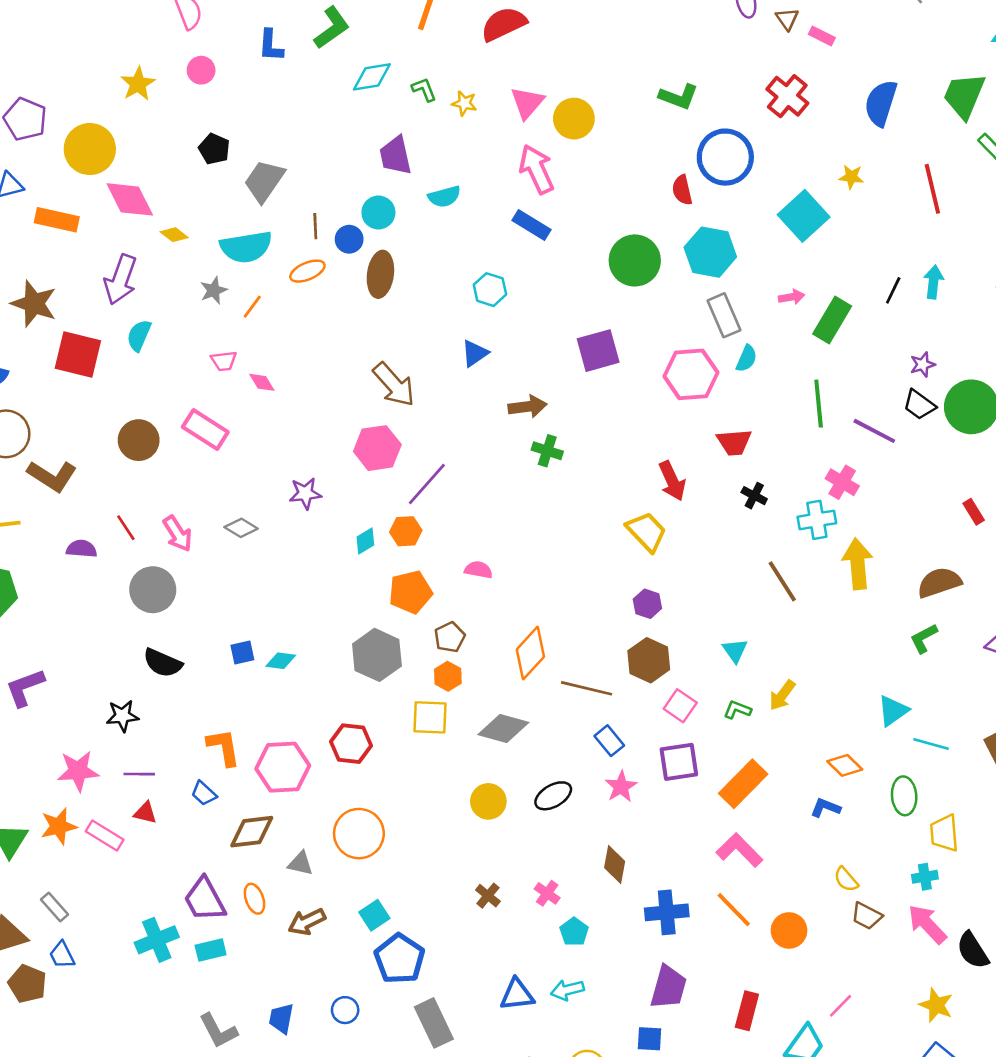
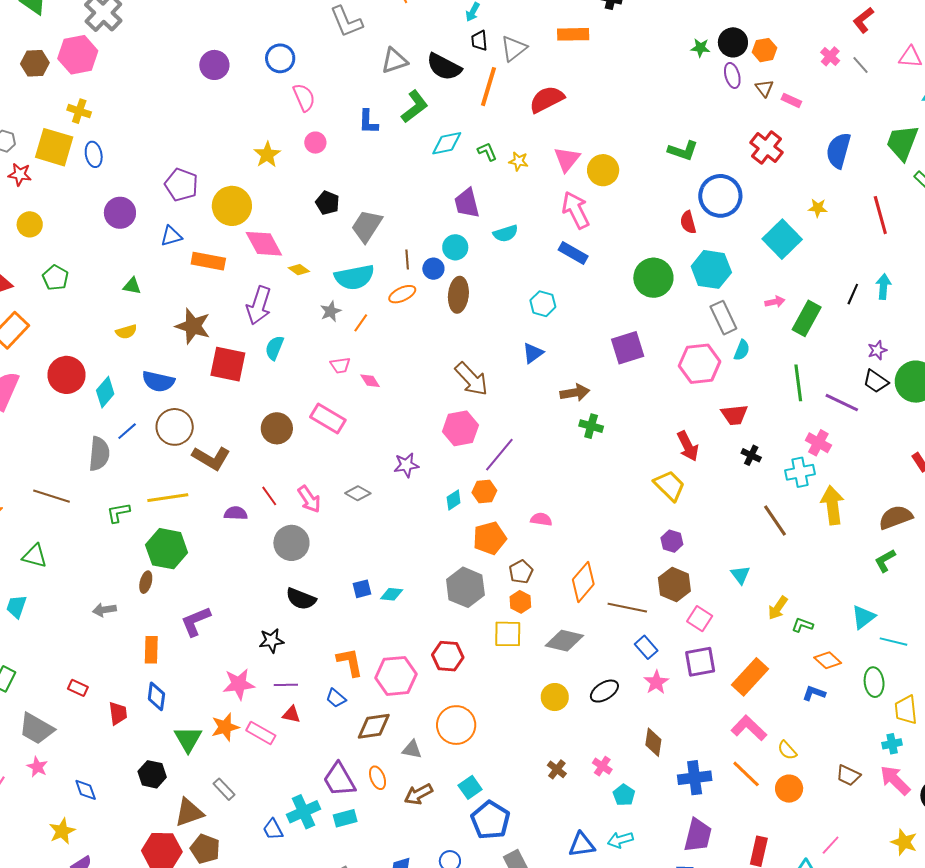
green L-shape: (737, 710) -> (802, 625), moved
yellow semicircle: (846, 879) -> (787, 750), moved
blue trapezoid: (62, 955) -> (273, 829), moved

